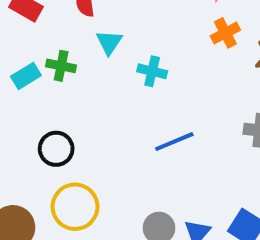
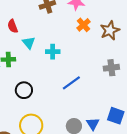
black circle: (56, 149) -> (24, 90), moved

